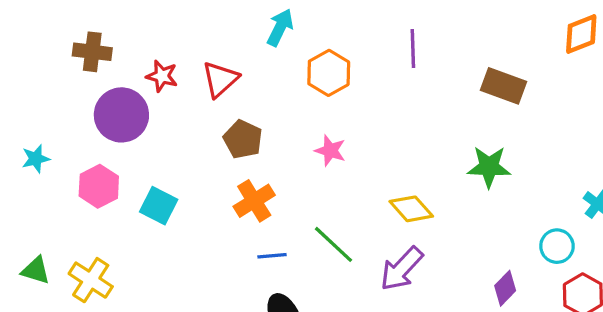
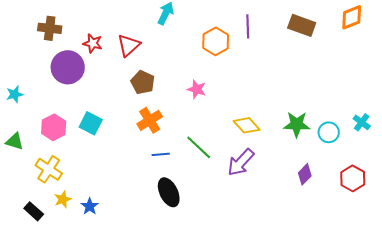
orange hexagon: (329, 73) -> (216, 41), moved
brown rectangle: (504, 86) -> (302, 25), moved
green star: (489, 167) -> (297, 124), moved
pink hexagon: (99, 186) -> (54, 127), moved
cyan circle: (557, 246) -> (329, 132), moved
green triangle: (36, 270) -> (15, 141), moved

